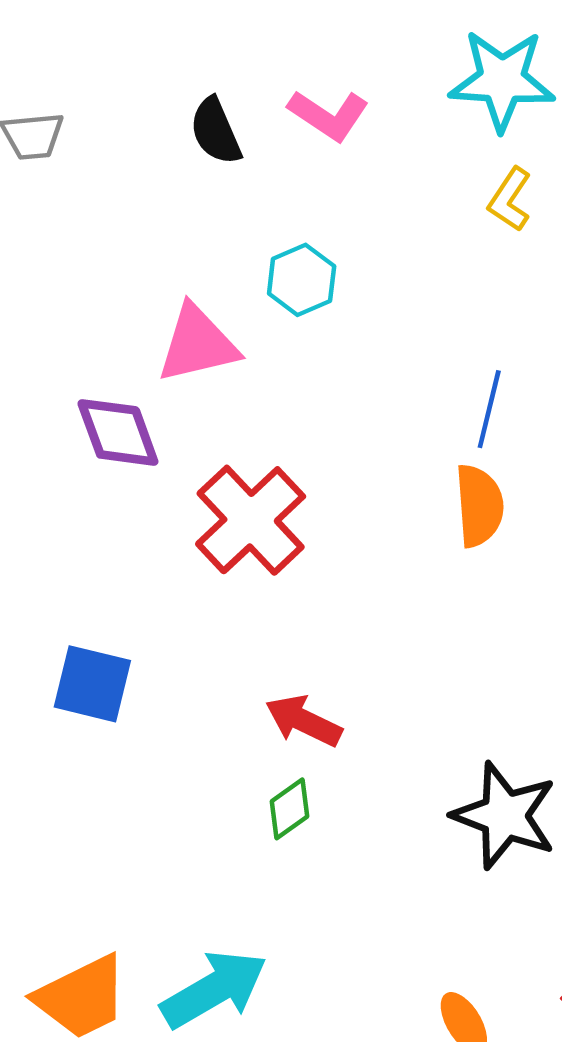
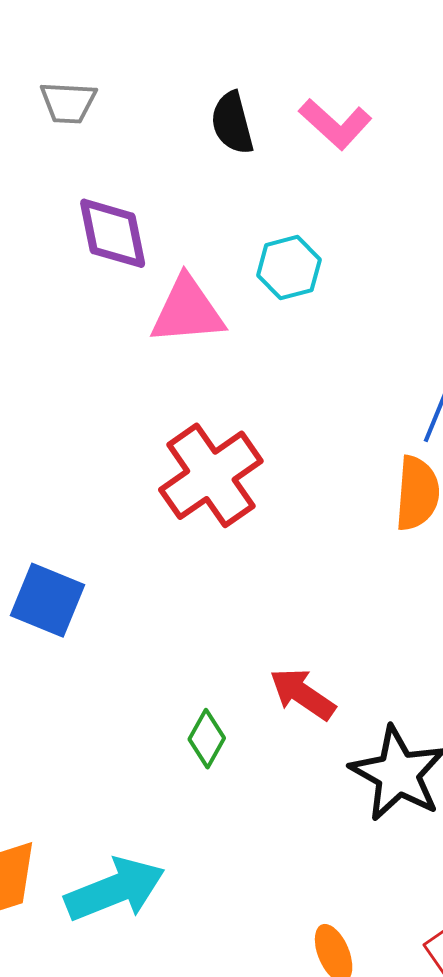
purple diamond: (118, 432) -> (113, 233), moved
red arrow: (304, 721) -> (302, 694), moved
green diamond: (290, 809) -> (207, 739), turned -34

